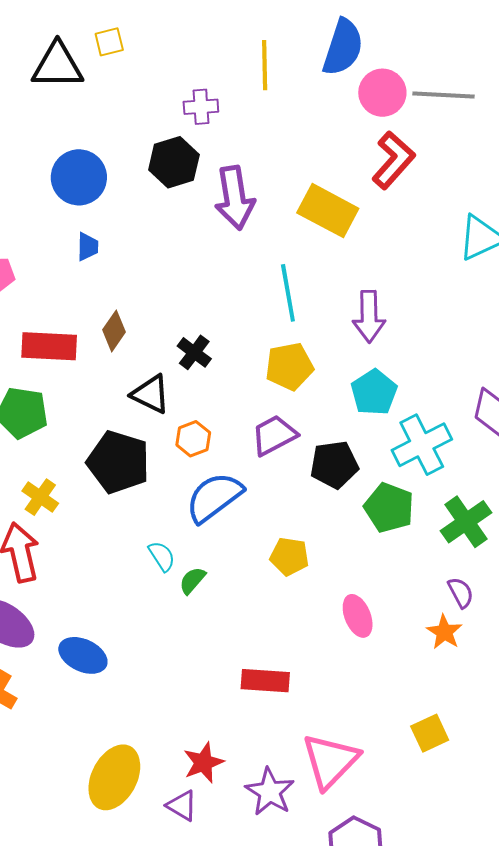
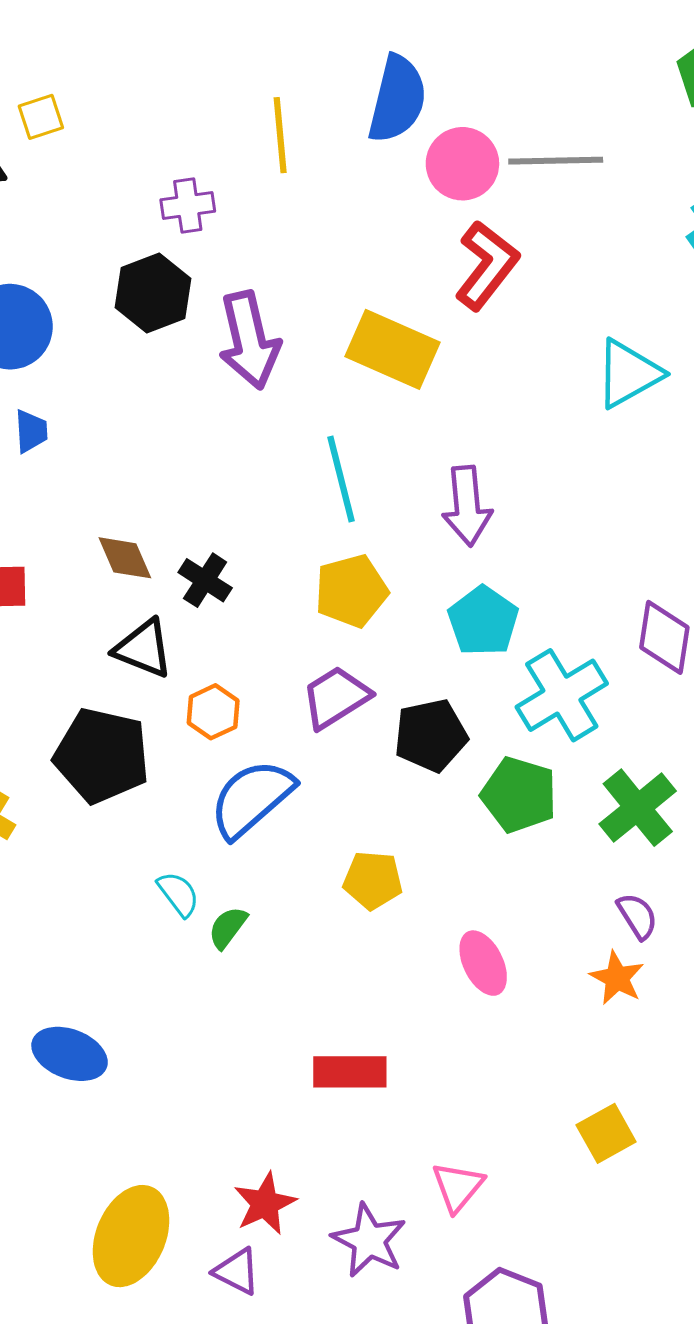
brown diamond: (114, 331) -> (125, 558), moved, turned -54
pink triangle: (330, 761) -> (458, 1187), size x0.6

